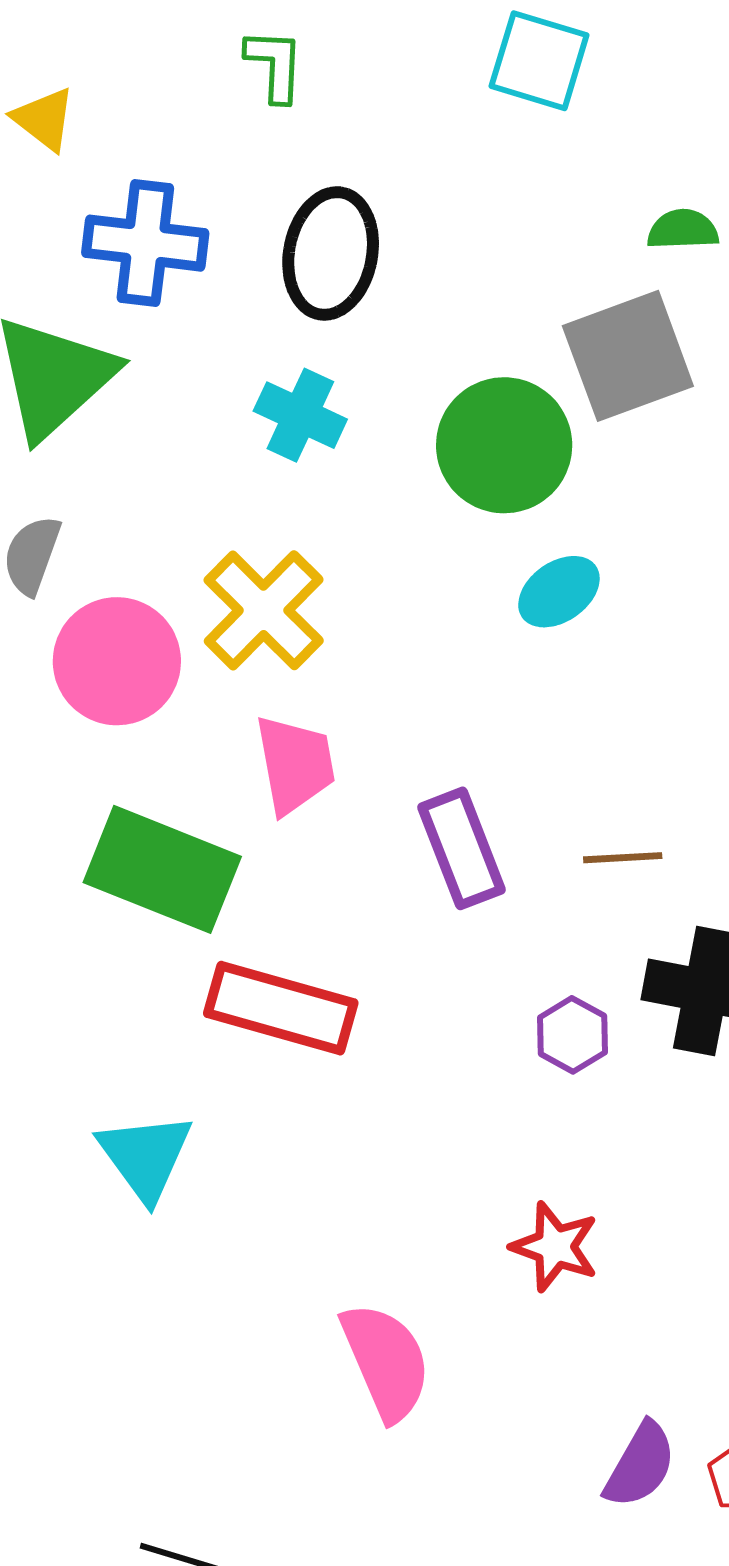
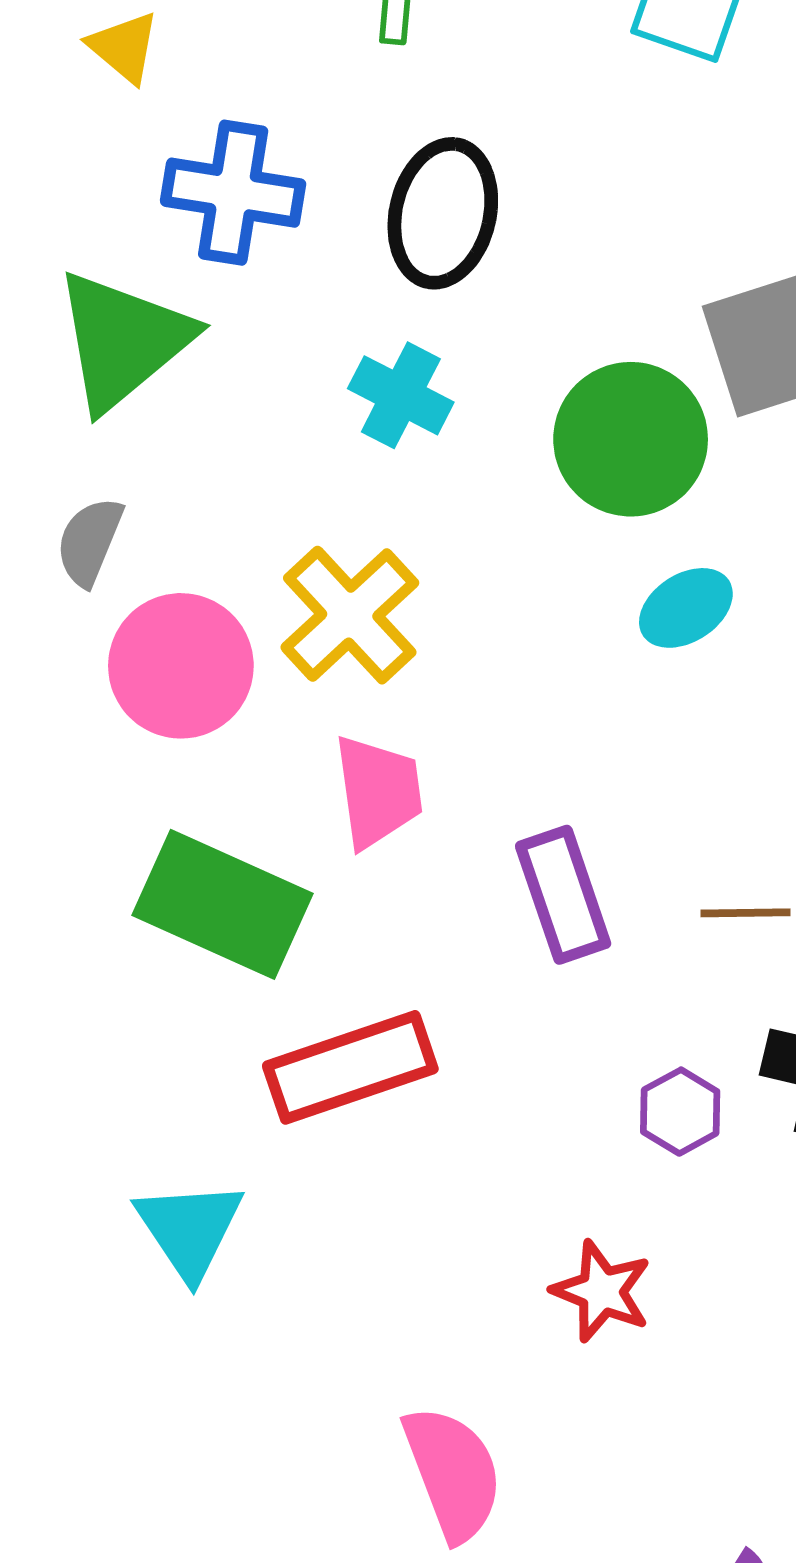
red rectangle: (281, 1008) -> (350, 1067), turned -37
red star: (555, 1247) -> (602, 1291), moved

